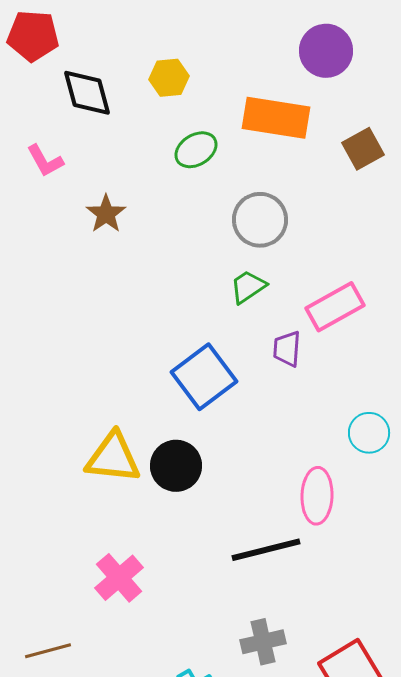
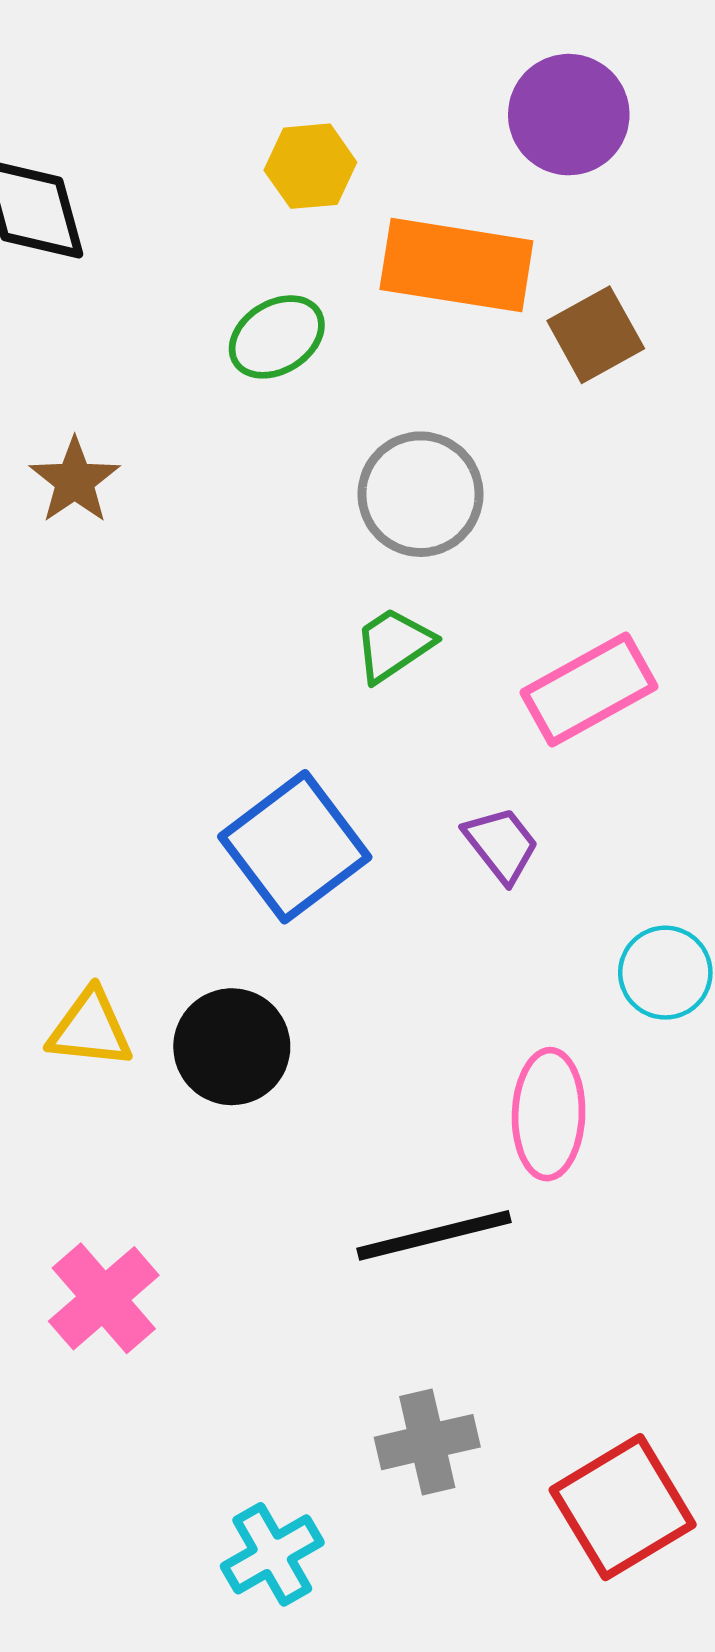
yellow hexagon: (169, 78) -> (310, 166), moved
brown square: (363, 149) -> (596, 335), moved
purple trapezoid: (287, 349) -> (501, 845), moved, turned 138
yellow triangle: (113, 458) -> (90, 1029), size x0.7

